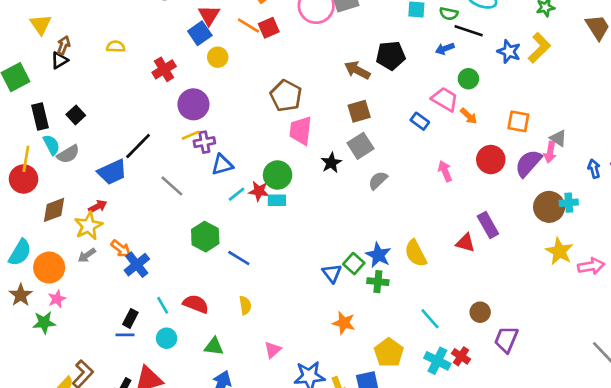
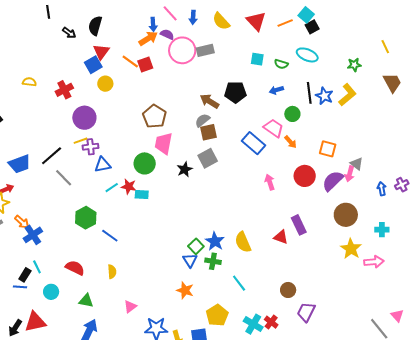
black line: (469, 31) -> (309, 93), moved, turned 60
yellow semicircle: (116, 47) -> (29, 82), moved
blue rectangle: (420, 121) -> (254, 143), size x1.6
black line: (138, 146) -> (52, 156), moved
green circle: (278, 175) -> (145, 163), moved
gray semicircle: (378, 180) -> (202, 120), moved
cyan cross: (569, 203) -> (382, 230), moved
blue triangle: (332, 273) -> (190, 260), moved
cyan line: (163, 305) -> (37, 267), moved
cyan line: (430, 319) -> (239, 283), moved

